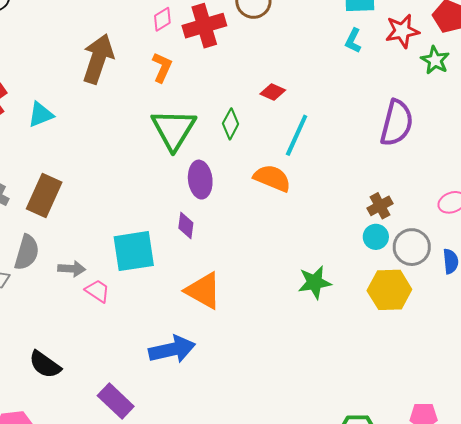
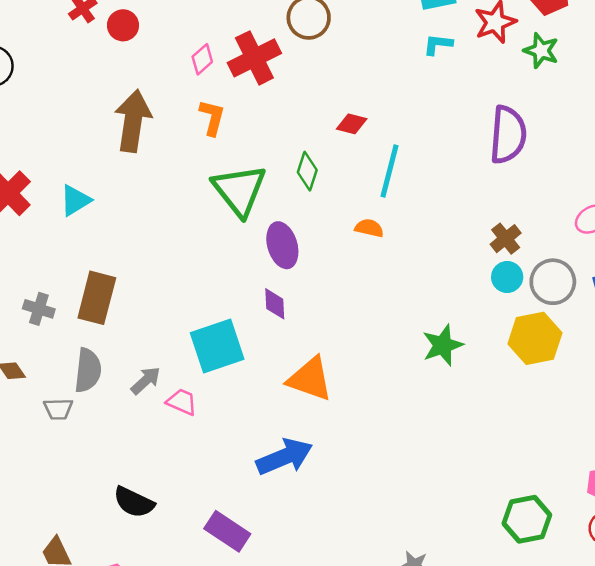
cyan L-shape: (353, 41) -> (438, 44), turned 80
orange semicircle: (272, 178) -> (369, 228), size x0.6
gray arrow: (72, 269) -> (146, 381), turned -36

